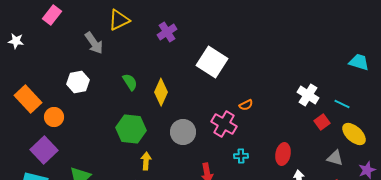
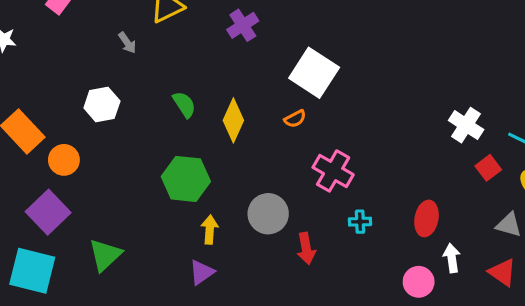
gray arrow: (94, 43) -> (127, 43), size x0.6
orange semicircle: (246, 105) -> (295, 119), moved
gray circle: (183, 132) -> (268, 214), moved

